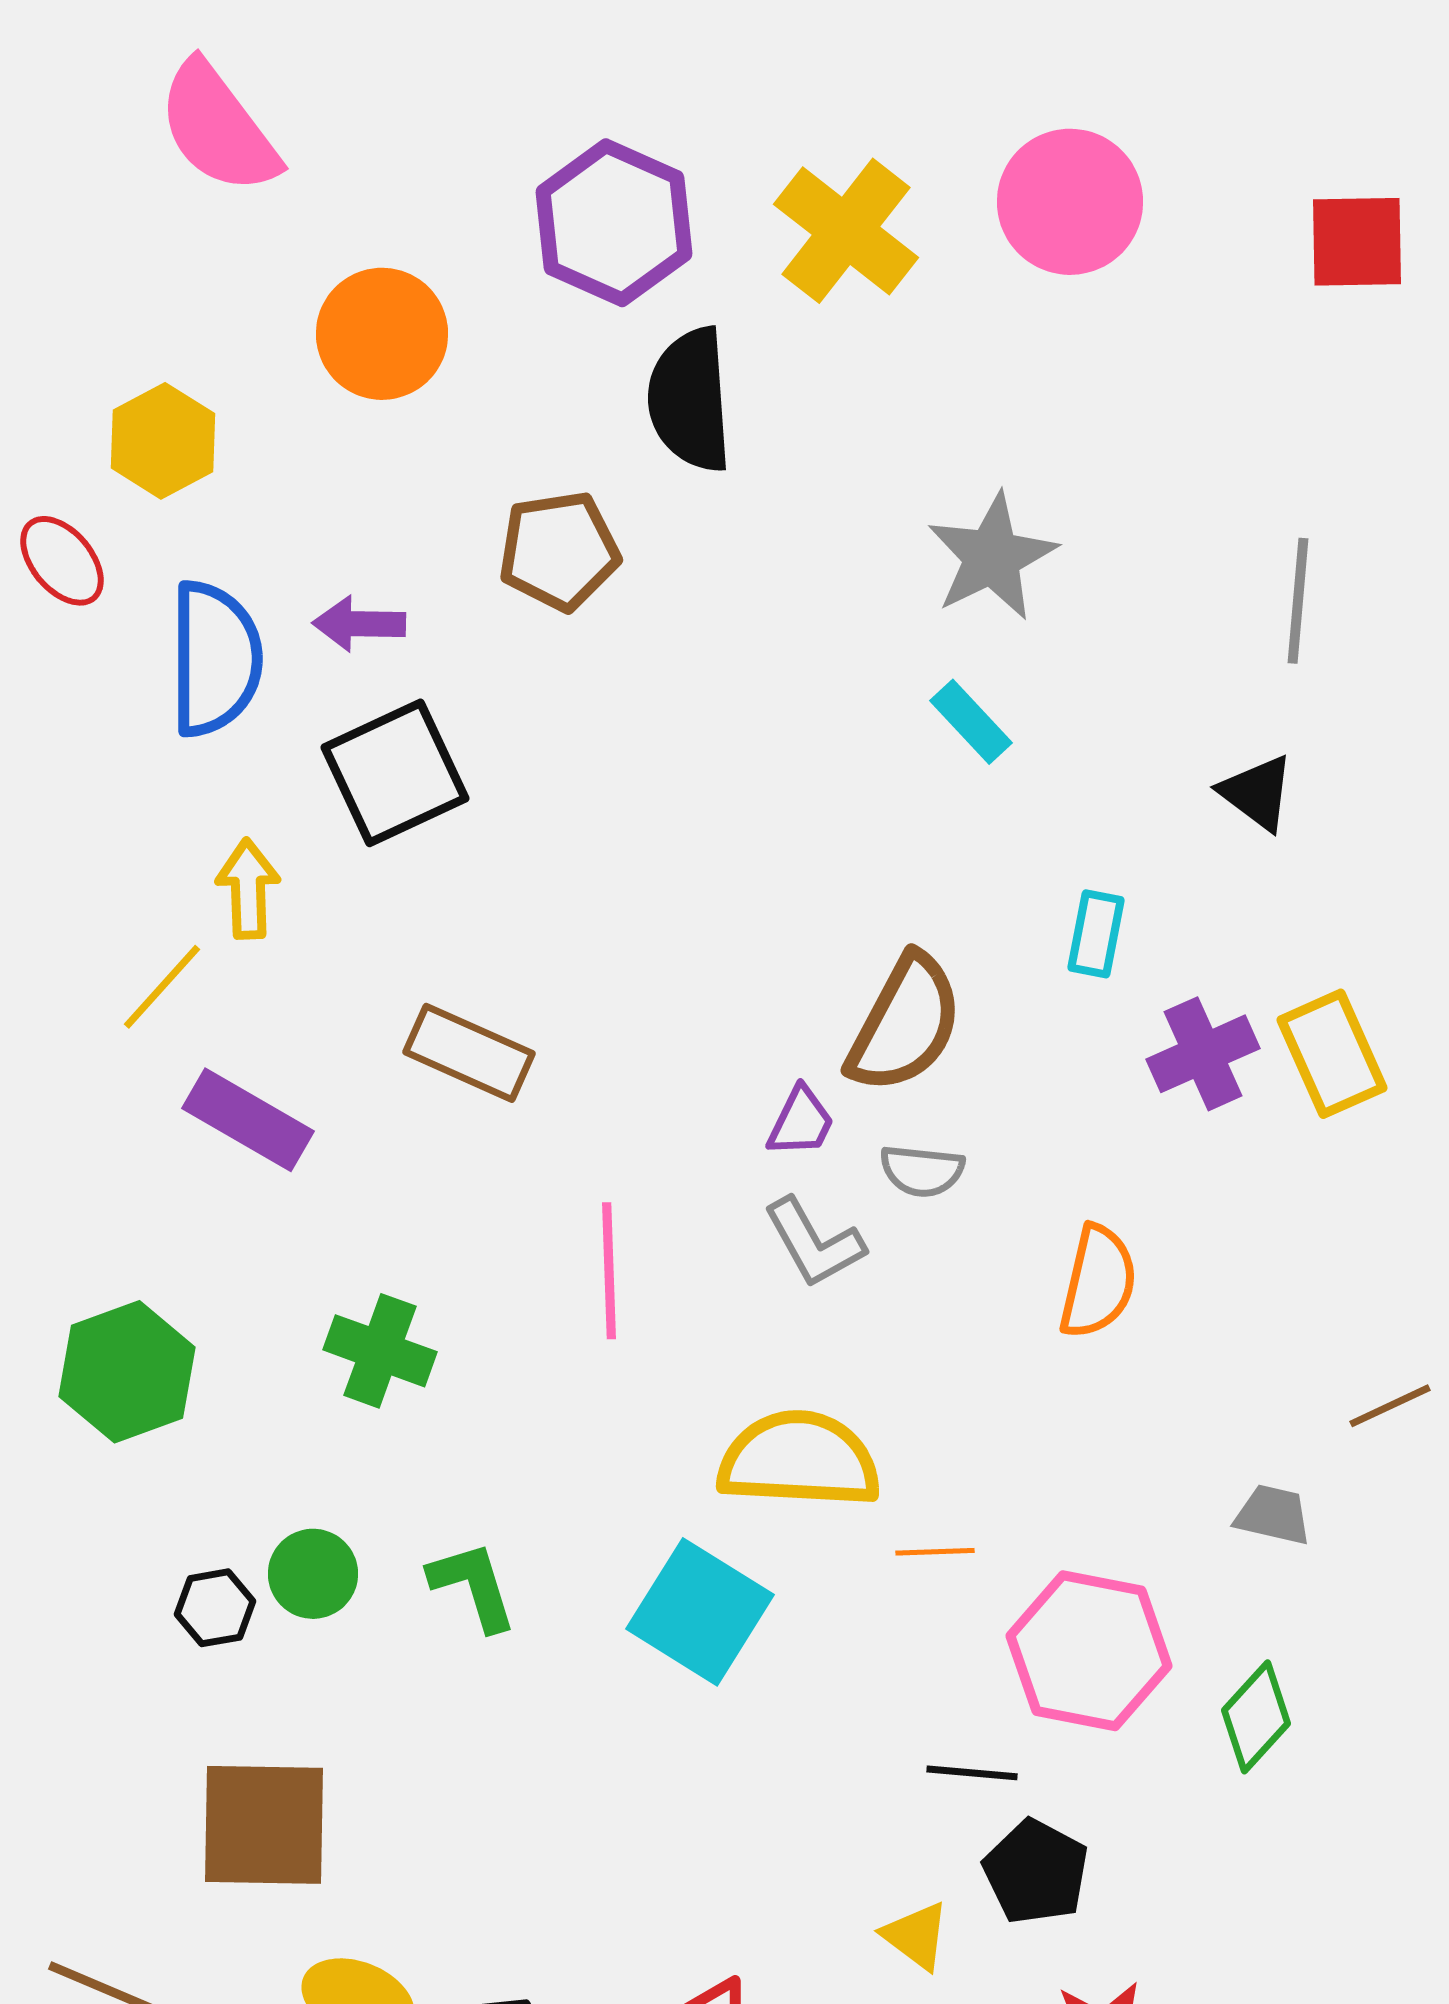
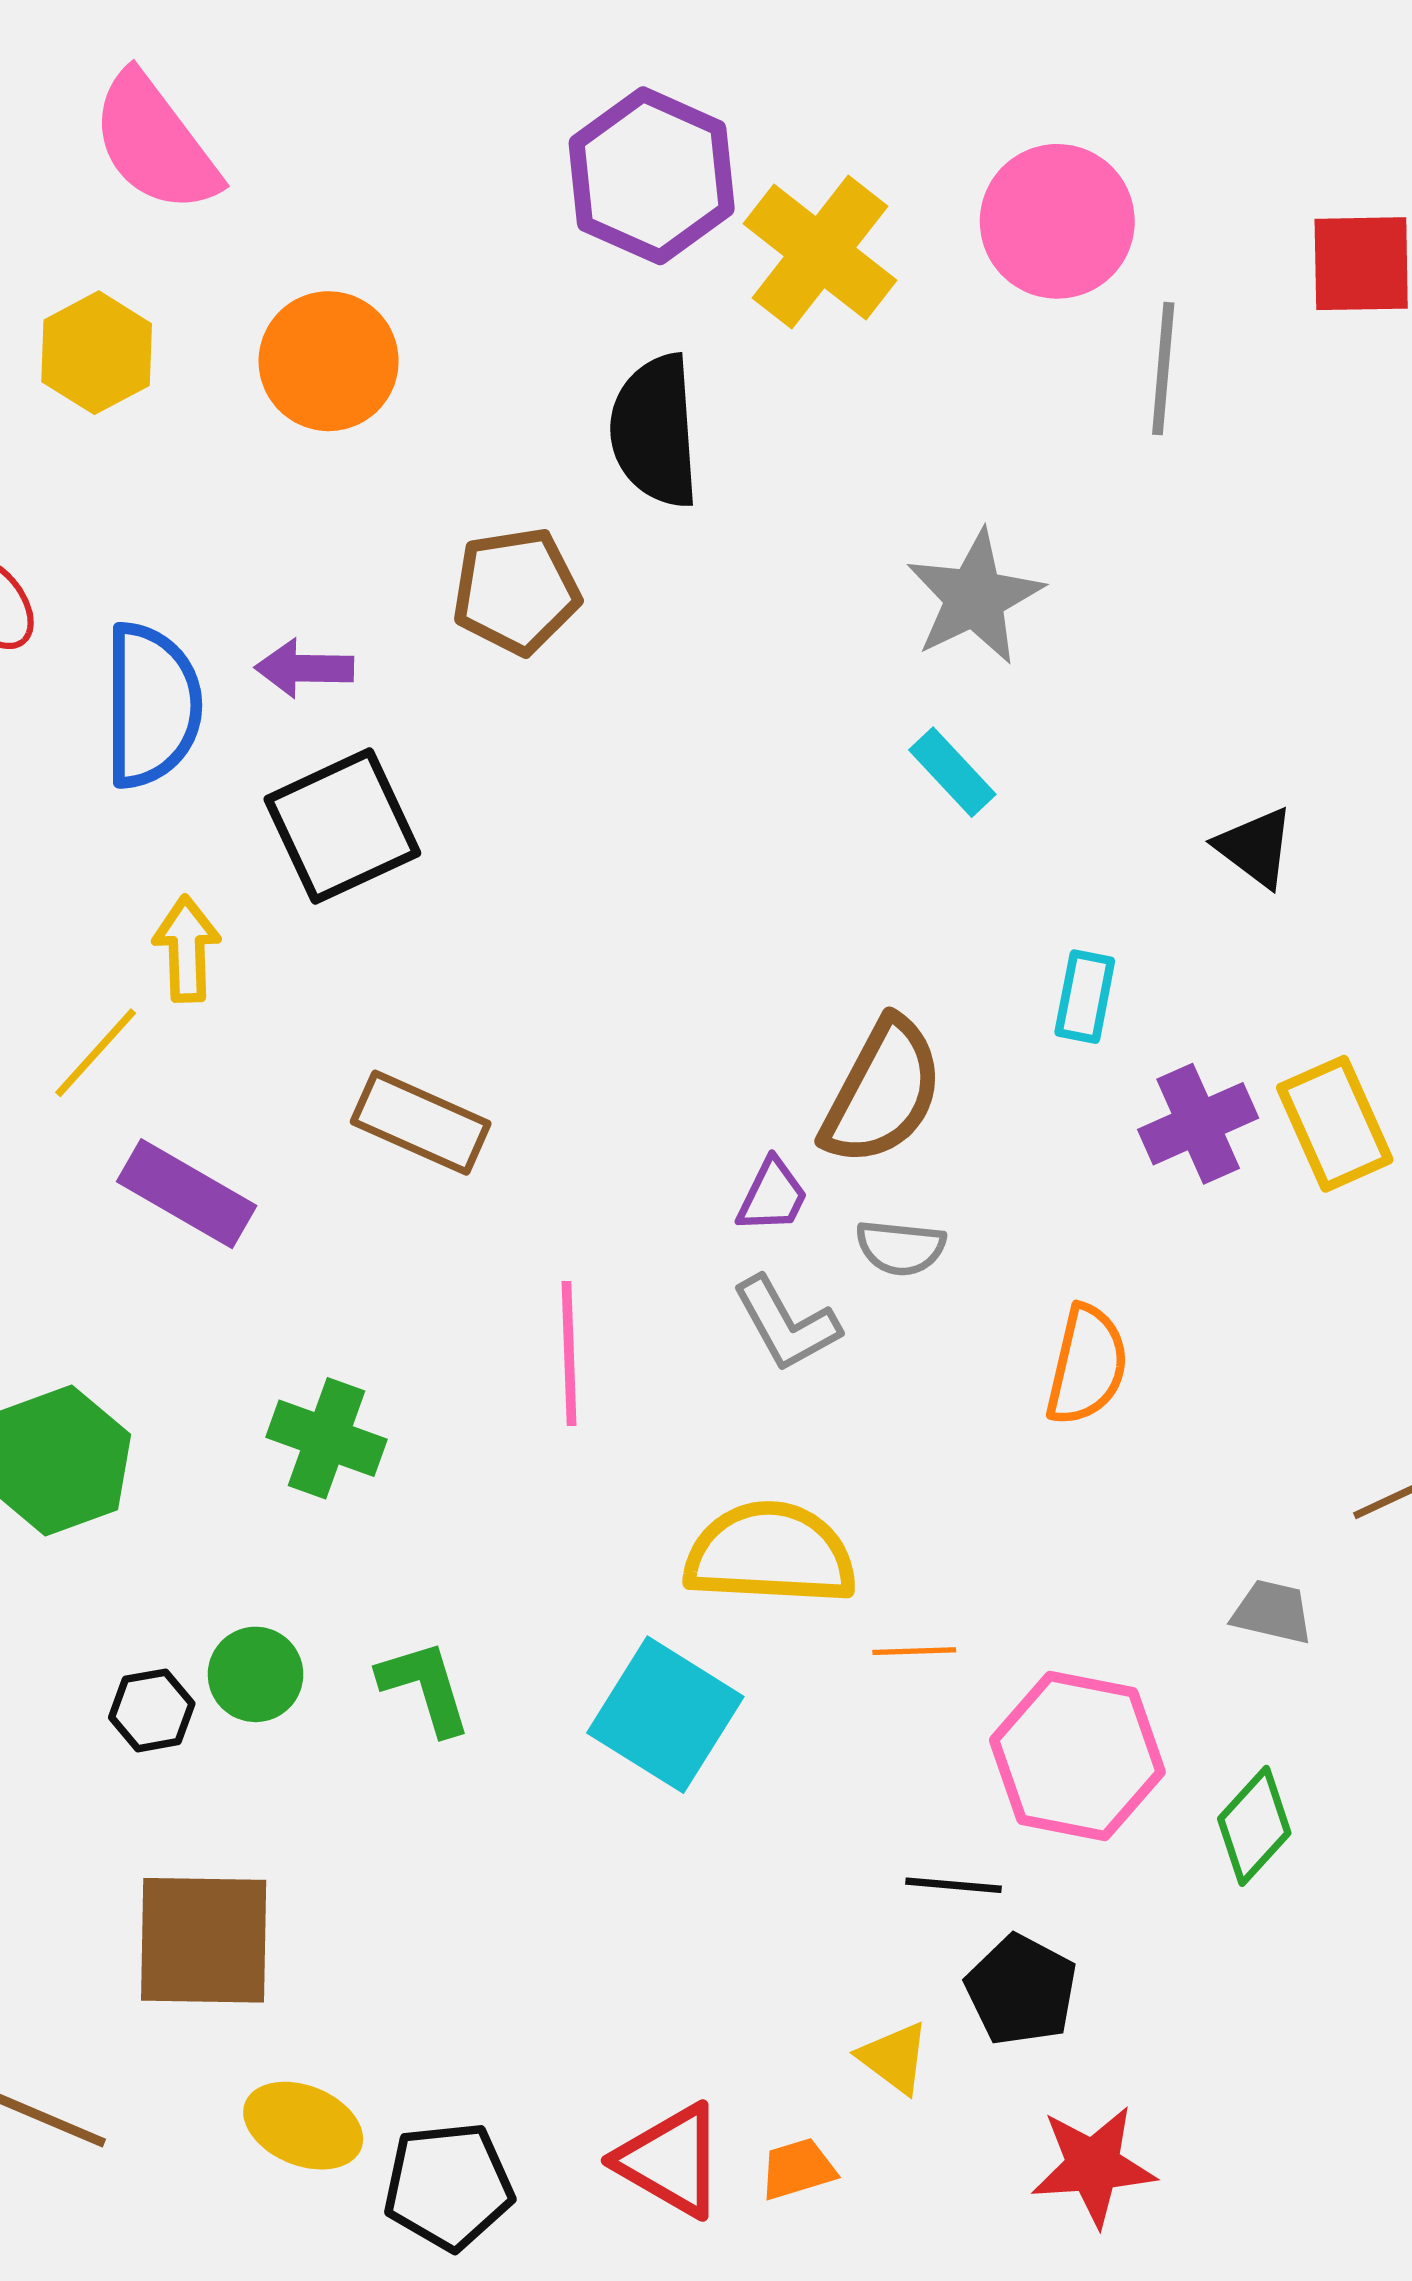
purple hexagon: (614, 223) -> (652, 176), moved
yellow hexagon: (163, 441) -> (97, 353), moved
gray line: (1298, 601) -> (1163, 369), moved

